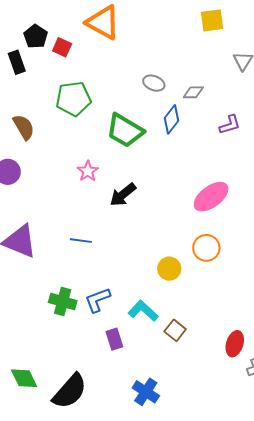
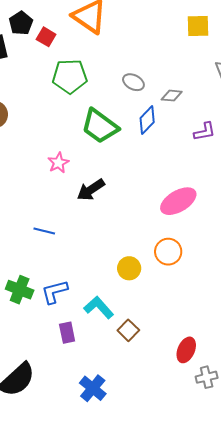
green pentagon: (73, 99) -> (70, 76), moved

